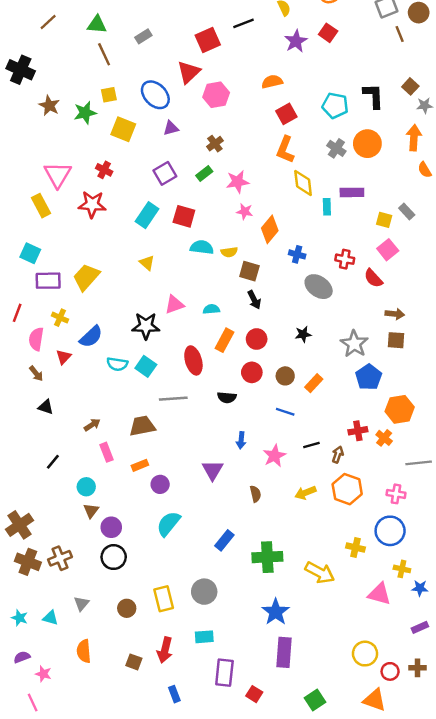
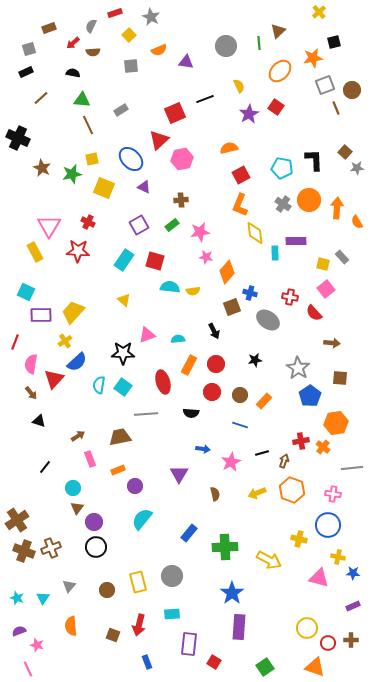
purple triangle: (171, 128) -> (144, 187), turned 40
orange arrow: (414, 138) -> (337, 208), moved
brown cross: (215, 144) -> (181, 200), turned 32
brown square: (249, 271) -> (232, 307), moved, turned -36
yellow cross: (60, 318) -> (65, 341), moved, turned 32
brown square: (396, 340) -> (340, 378), moved
red triangle: (64, 357) -> (54, 379), size x1.5
cyan semicircle: (117, 364) -> (99, 385), turned 90
blue arrow: (241, 440) -> (203, 449), turned -88
cyan triangle: (50, 618) -> (43, 598), turned 48

